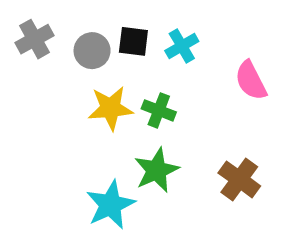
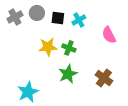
gray circle: (92, 51) -> (37, 13), moved
cyan star: (110, 205) -> (28, 92), moved

